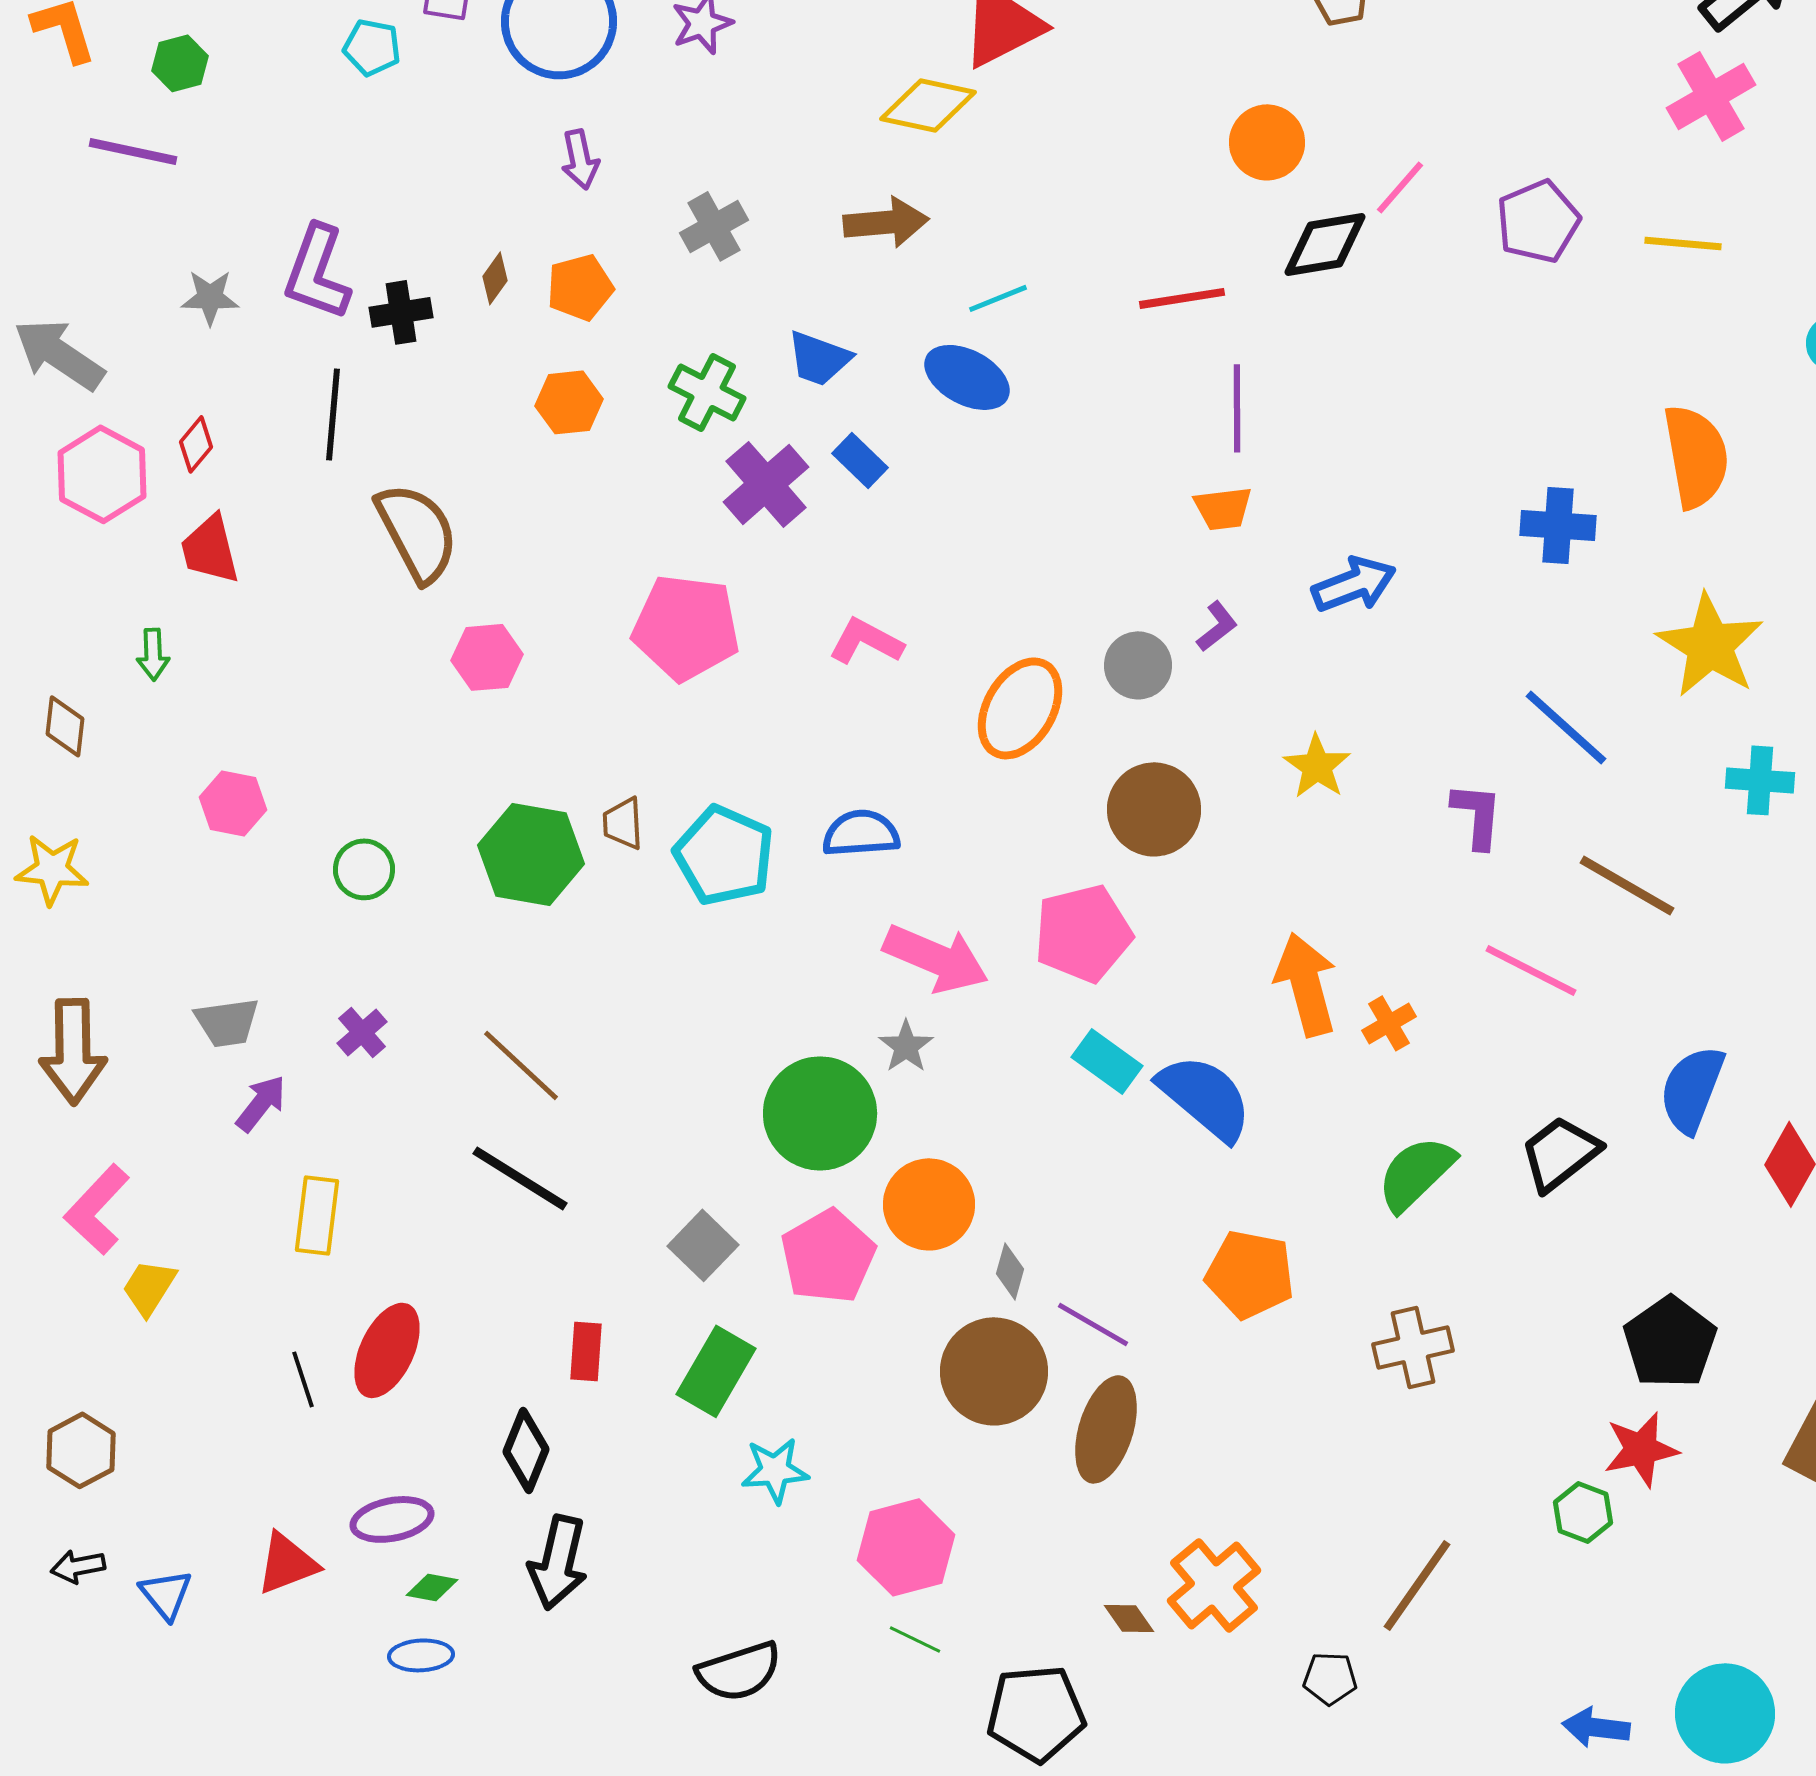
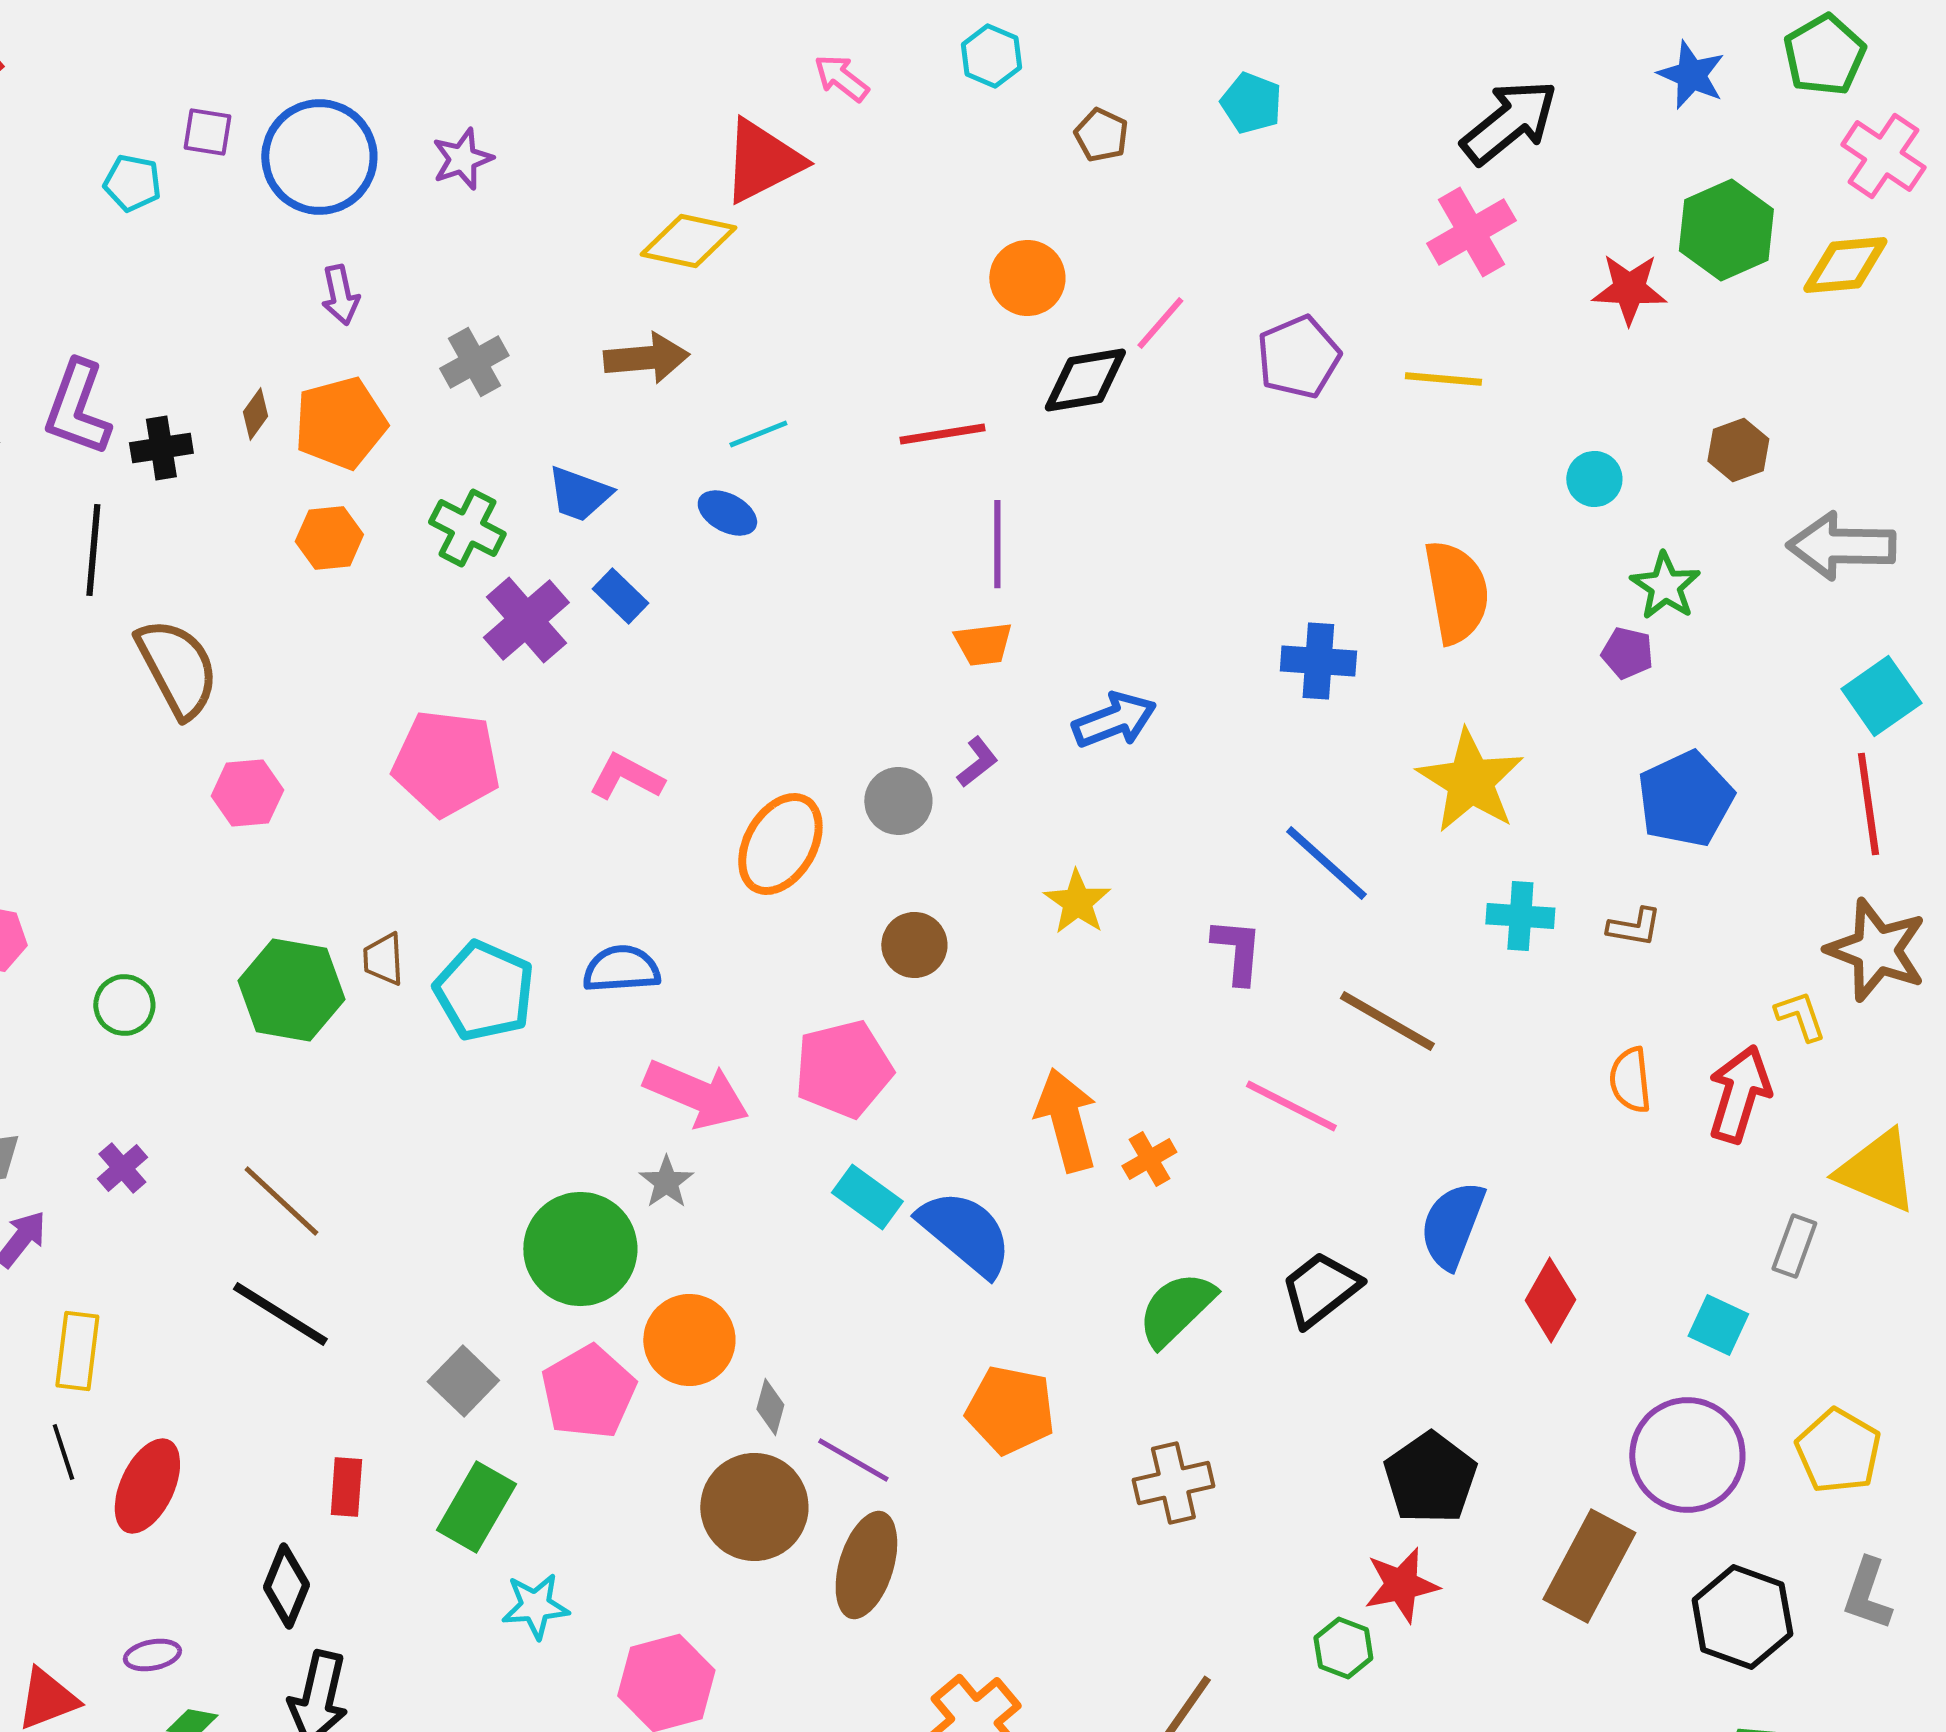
orange pentagon: (580, 287) -> (340, 423), size x1.4
blue ellipse: (967, 377) -> (727, 513), size x0.7
brown circle: (1154, 809) -> (914, 945), size x0.7
black line: (303, 1379) -> (63, 1452), moved
purple ellipse: (392, 1519) -> (152, 1655), size x0.7

